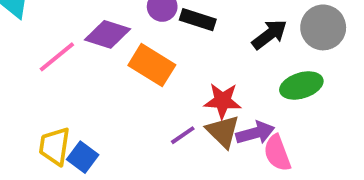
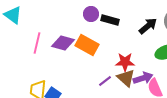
purple diamond: (107, 34) -> (63, 43), moved
pink line: (57, 57) -> (37, 43), turned -35

